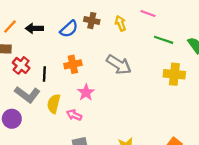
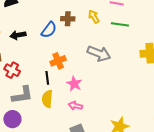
green line: (164, 40) -> (120, 24), moved
black line: (44, 74) -> (47, 78), moved
gray L-shape: (27, 95) -> (22, 95), turned -35
pink arrow: (74, 115) -> (75, 106), moved

